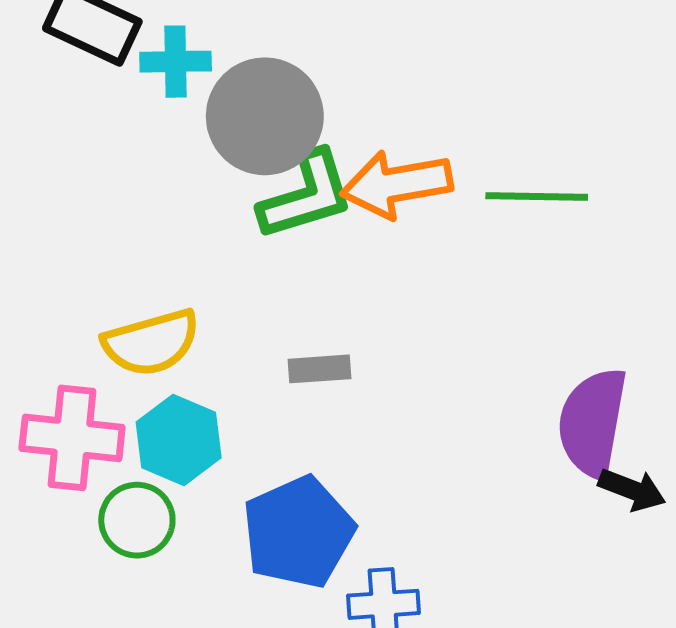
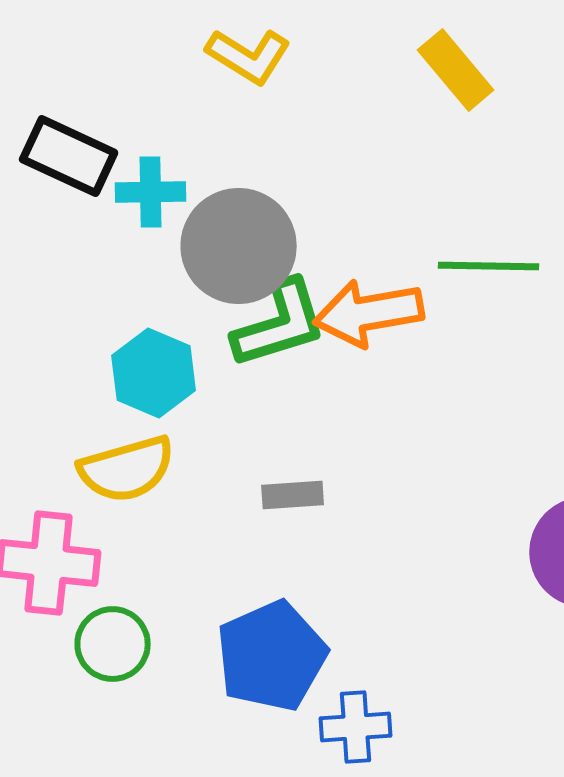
green line: (537, 196) -> (489, 266), moved
cyan hexagon: (179, 440) -> (154, 373), moved

